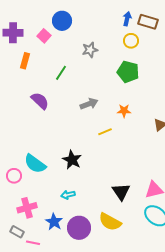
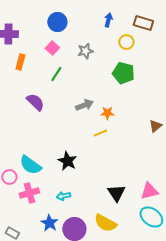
blue arrow: (127, 19) -> (108, 20), moved
pink square: (44, 36) -> (52, 48), moved
orange star: (124, 111) -> (107, 113), moved
pink cross: (27, 208) -> (29, 193), moved

